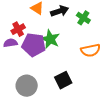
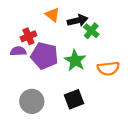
green cross: (83, 18) -> (91, 31), moved
green star: (50, 39) -> (75, 60), moved

